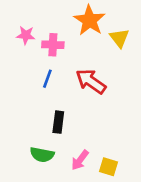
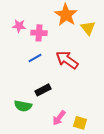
blue line: (47, 79) -> (35, 58), turned 40
black rectangle: (58, 122) -> (43, 90), turned 56
green semicircle: (42, 155) -> (23, 106), moved

